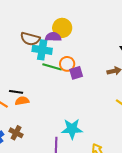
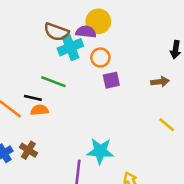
cyan cross: (42, 50) -> (70, 47), turned -36
orange circle: (67, 64) -> (100, 57), moved
green line: (52, 67) -> (53, 82), moved

